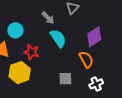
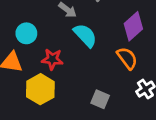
gray square: (65, 79) -> (100, 99), moved, turned 32

